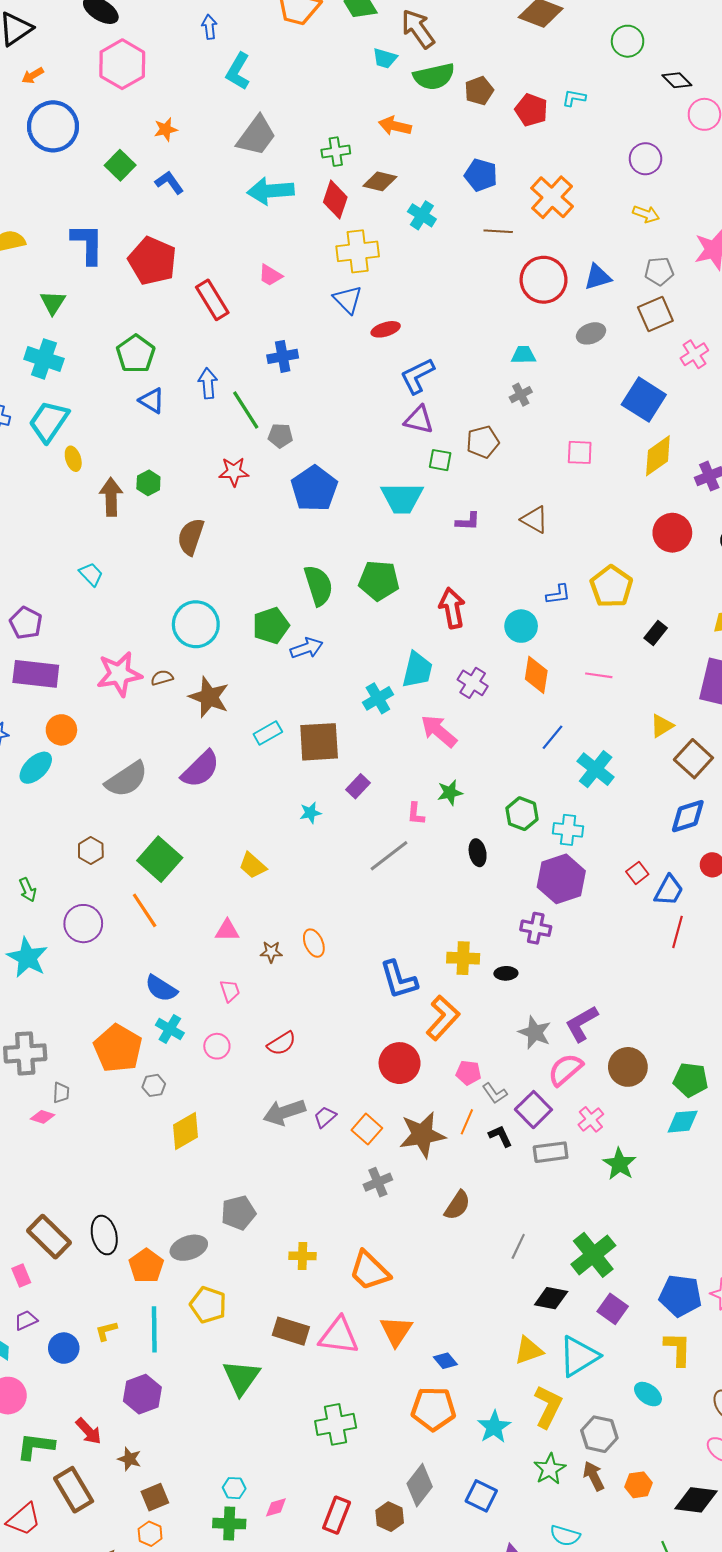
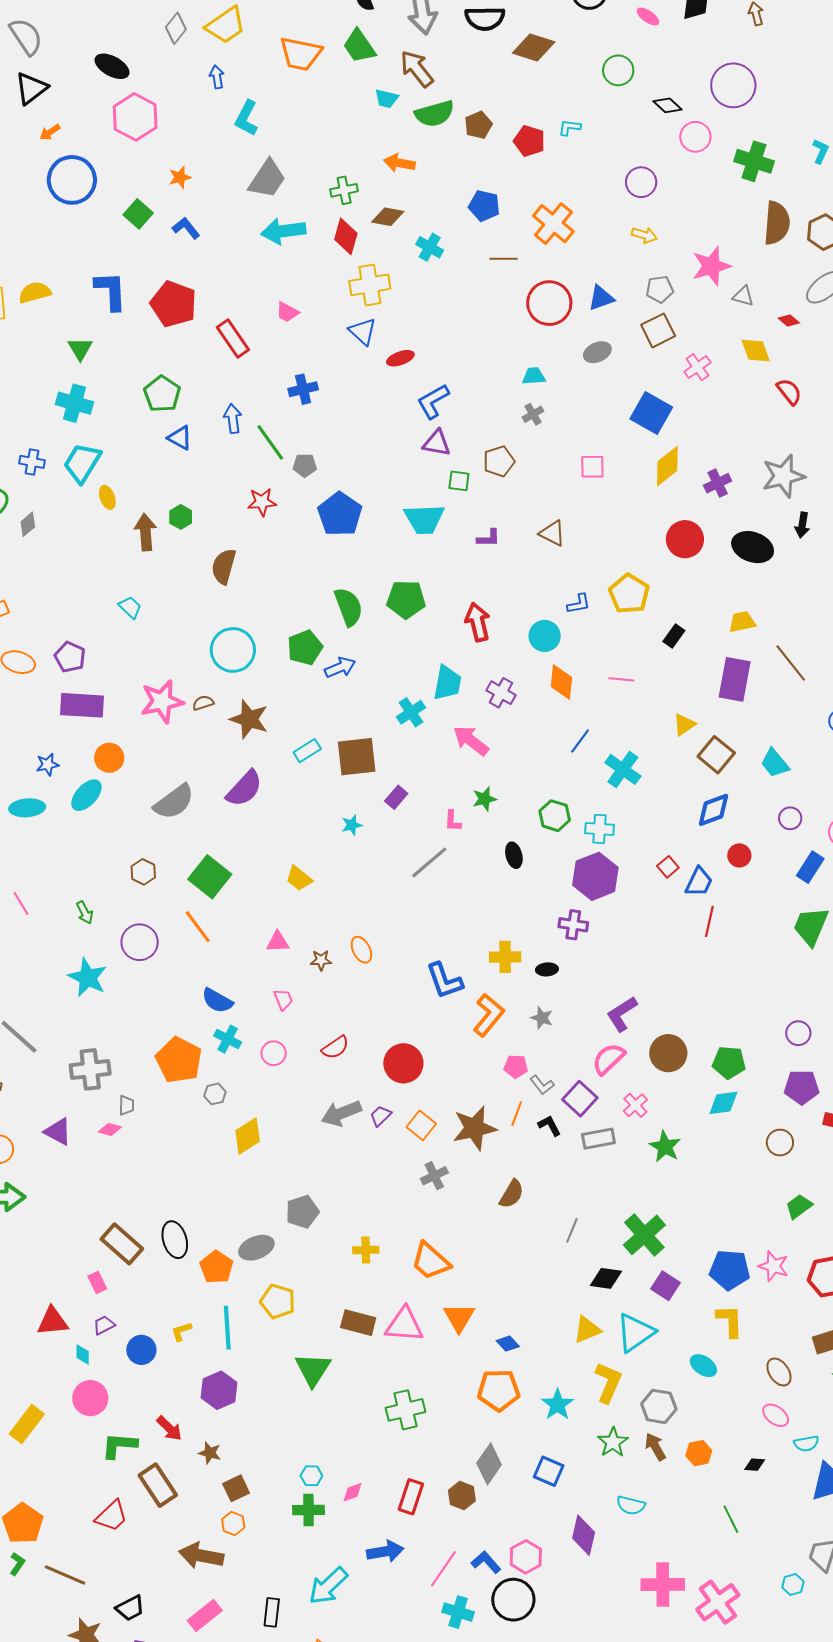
gray star: (535, 1032) -> (542, 1018), moved, size x0.7
red circle: (400, 1063) -> (403, 1063), moved
black diamond: (696, 1500) -> (755, 1465), size x0.5

